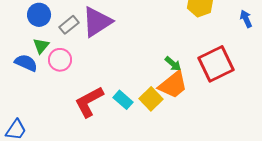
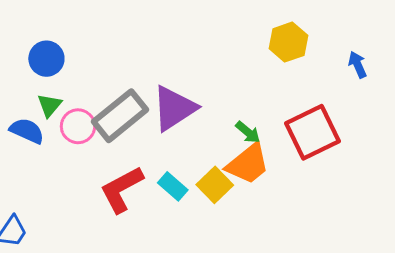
purple triangle: (97, 22) -> (174, 108), moved
gray rectangle: (69, 25) -> (120, 116), moved, size x1.8

